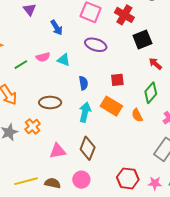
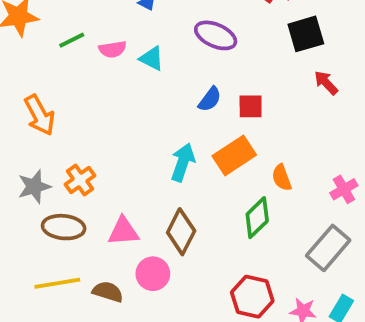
green line: (21, 65) -> (72, 40), moved
blue semicircle: (83, 83) -> (210, 99), moved, turned 40
green diamond: (151, 93) -> (257, 218), moved
brown ellipse: (50, 102) -> (64, 227), moved
orange rectangle: (111, 106) -> (234, 155), turned -70
pink circle: (81, 180) -> (153, 274), moved

